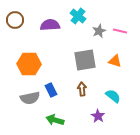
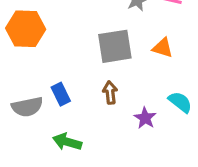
orange hexagon: (29, 64) -> (26, 29), moved
cyan semicircle: (113, 96) -> (180, 102), moved
purple star: (98, 116) -> (145, 118), moved

